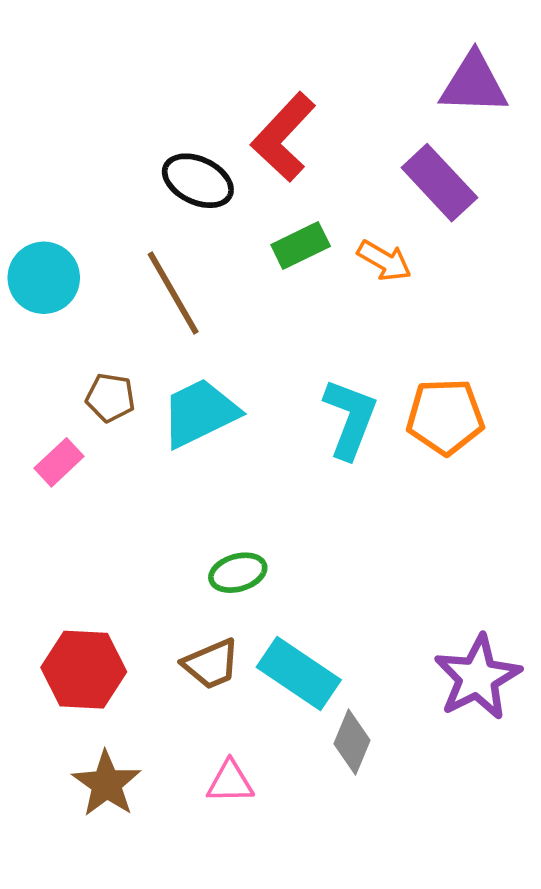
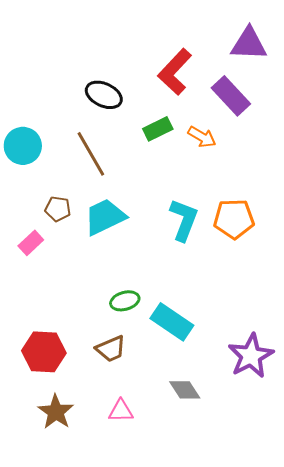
red L-shape: (283, 137) -> (175, 72), moved
cyan rectangle: (299, 673) -> (172, 322), moved
gray diamond: (352, 742) -> (185, 390), turned -56

